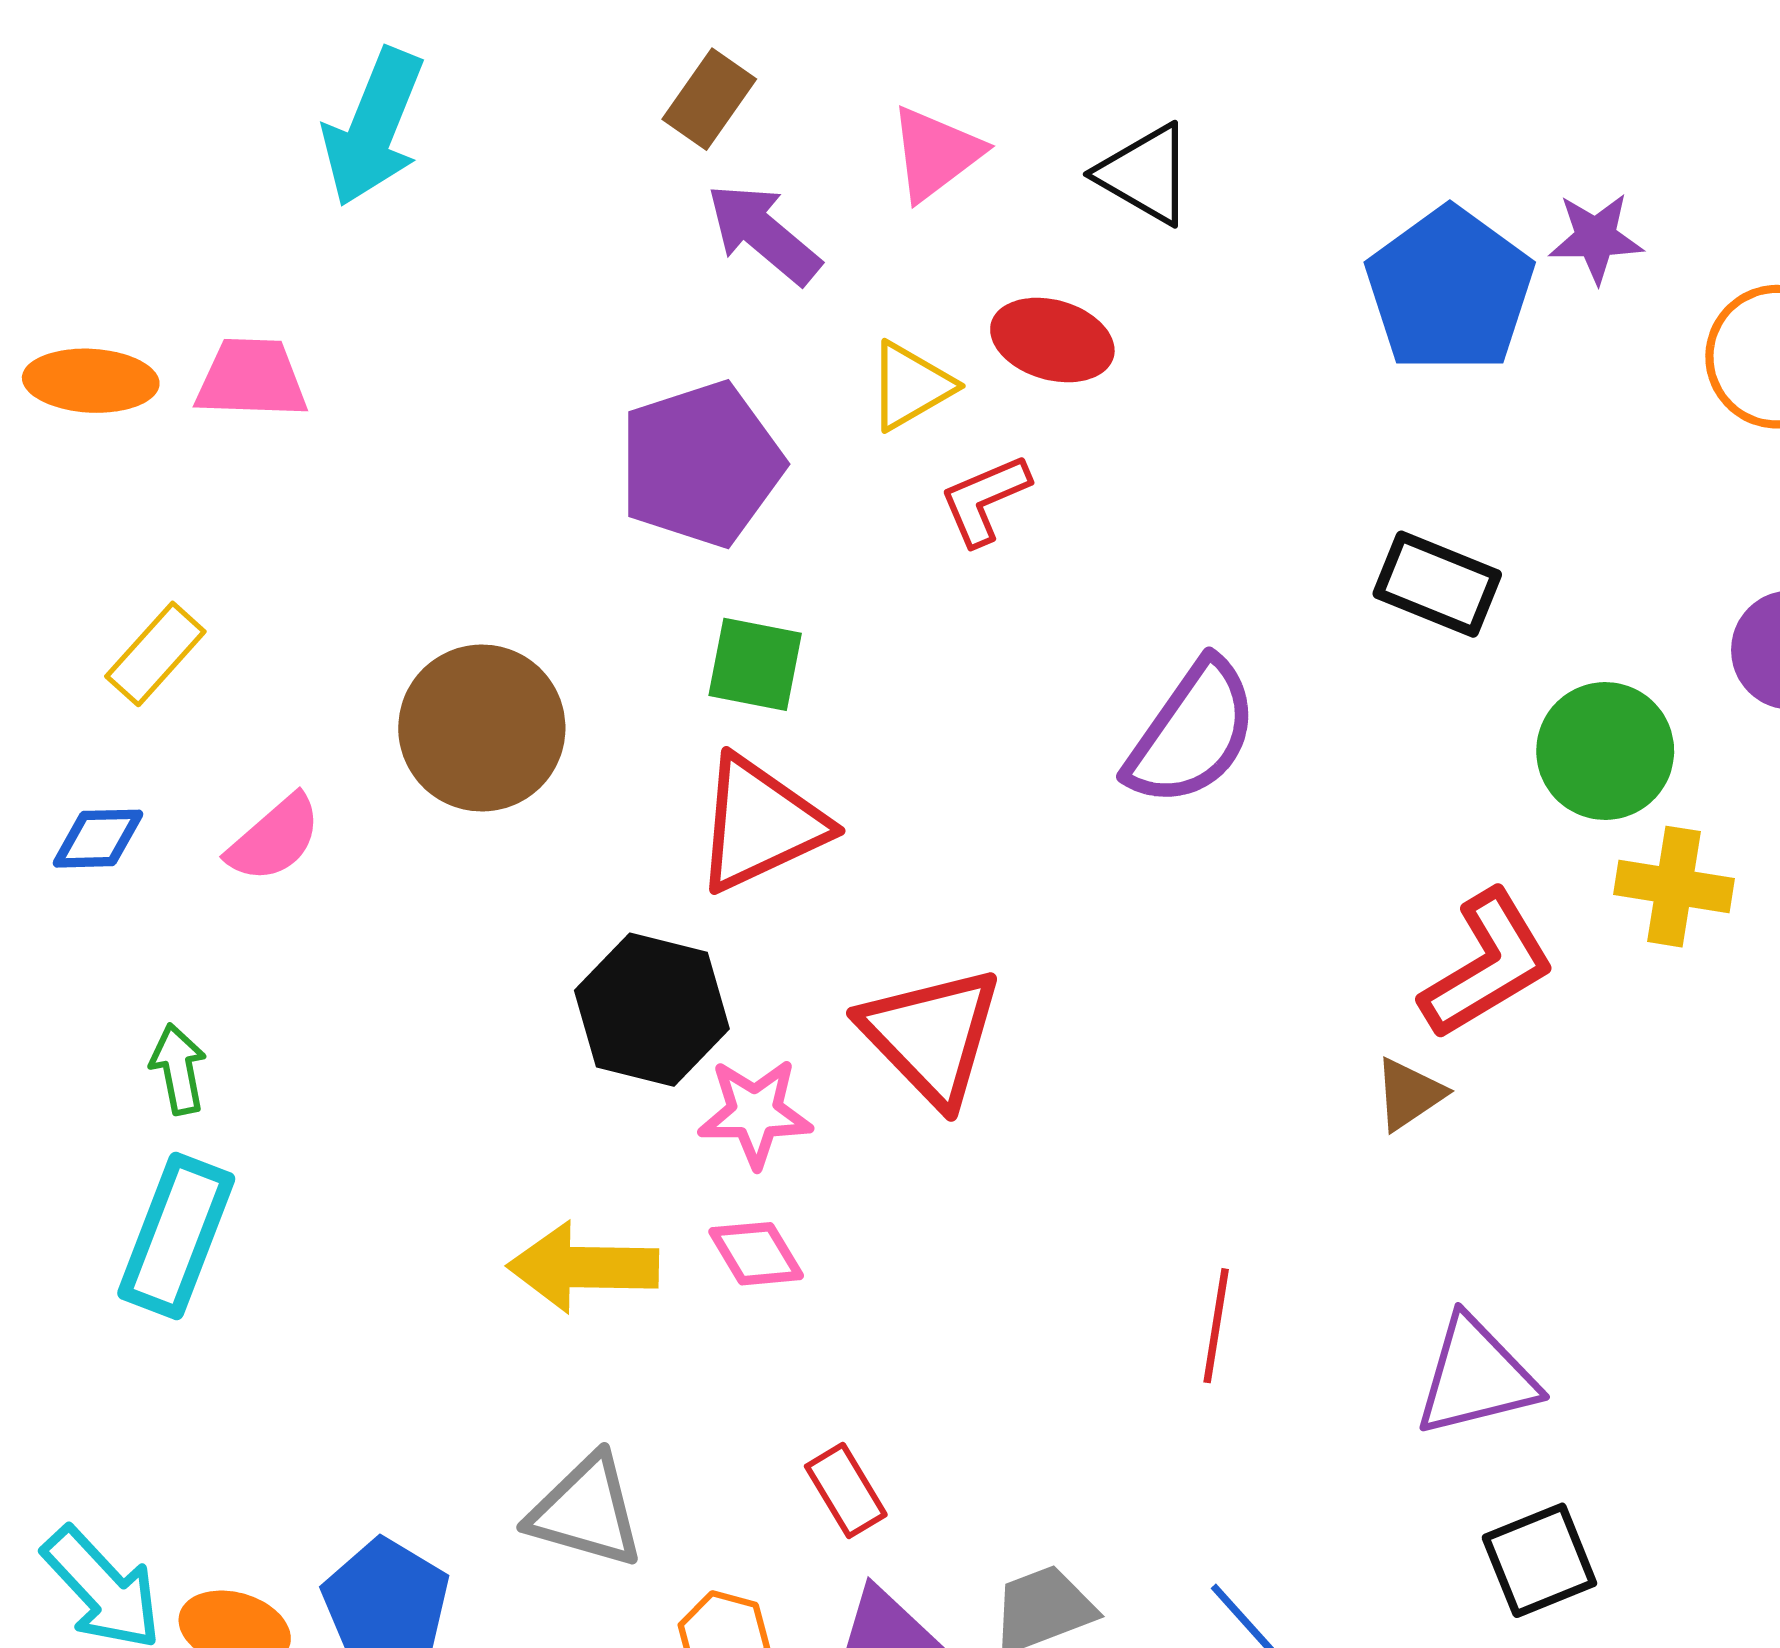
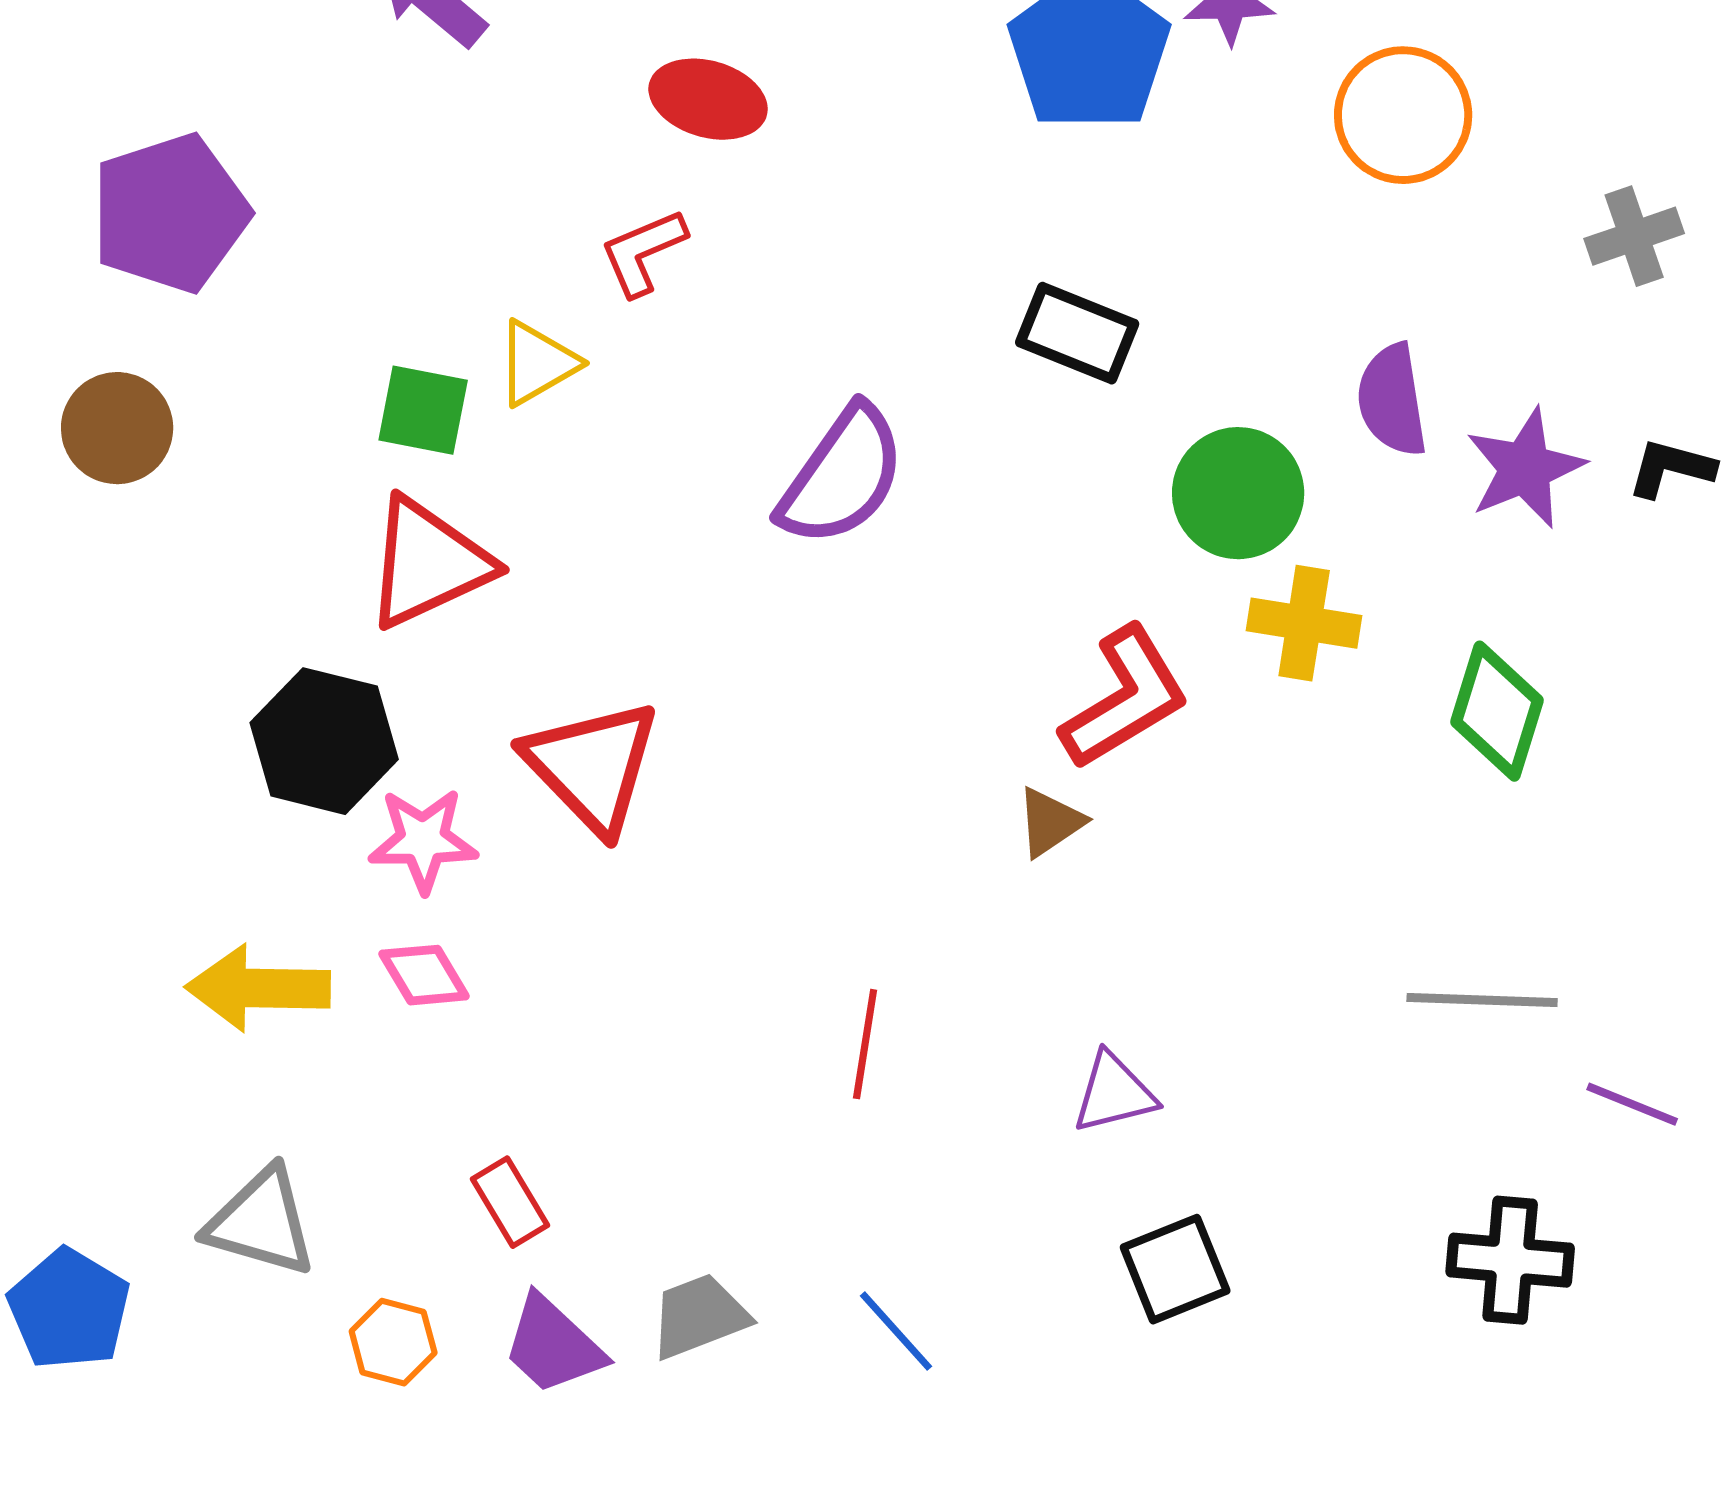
yellow triangle: (911, 386) -> (537, 363), moved
purple pentagon: (701, 464) -> (170, 213), moved
brown circle: (482, 728) -> (117, 428), moved, size x0.7
purple triangle: (1476, 1377) -> (1114, 1093), size x0.7

